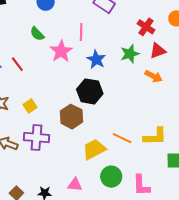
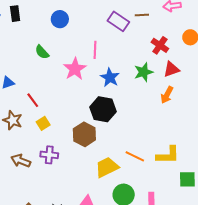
green semicircle: (37, 34) -> (42, 52), moved
red line: (17, 64) -> (33, 100), moved
orange arrow: (153, 76) -> (167, 95), turned 90
purple cross: (36, 138) -> (49, 155), size x0.7

